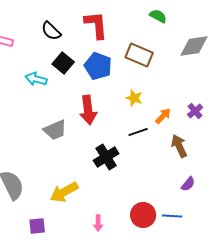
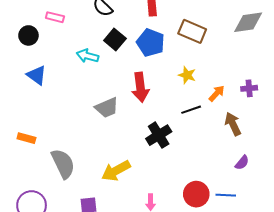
purple cross: (195, 111) -> (249, 88), turned 35

